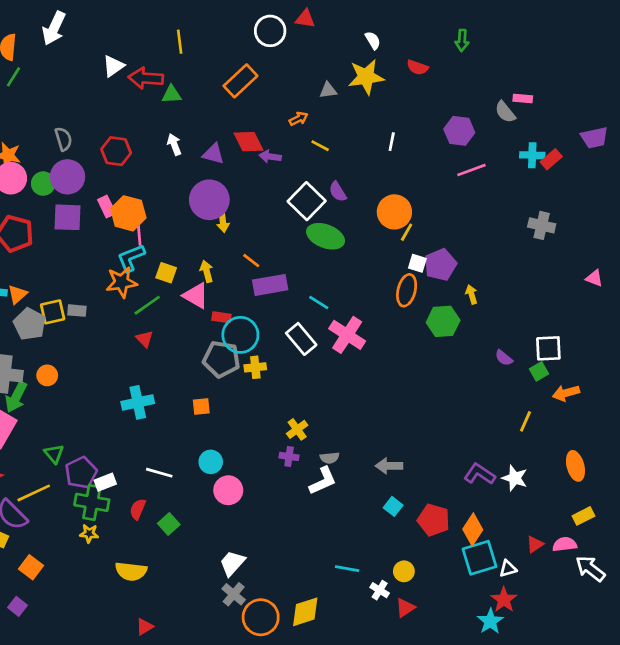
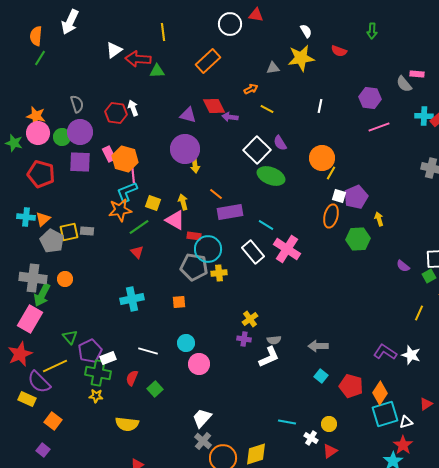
white arrow: (174, 144) -> (133, 108), moved

